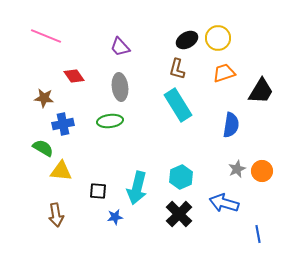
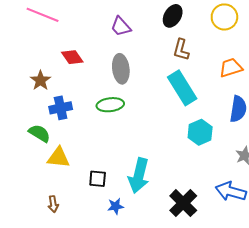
black ellipse: (187, 40) -> (173, 16), moved, turned -30
orange trapezoid: (224, 73) -> (231, 68), moved
brown star: (44, 98) -> (40, 80), turned 30
cyan hexagon: (181, 177) -> (200, 132), moved
brown arrow: (56, 215) -> (53, 204), size x0.7

